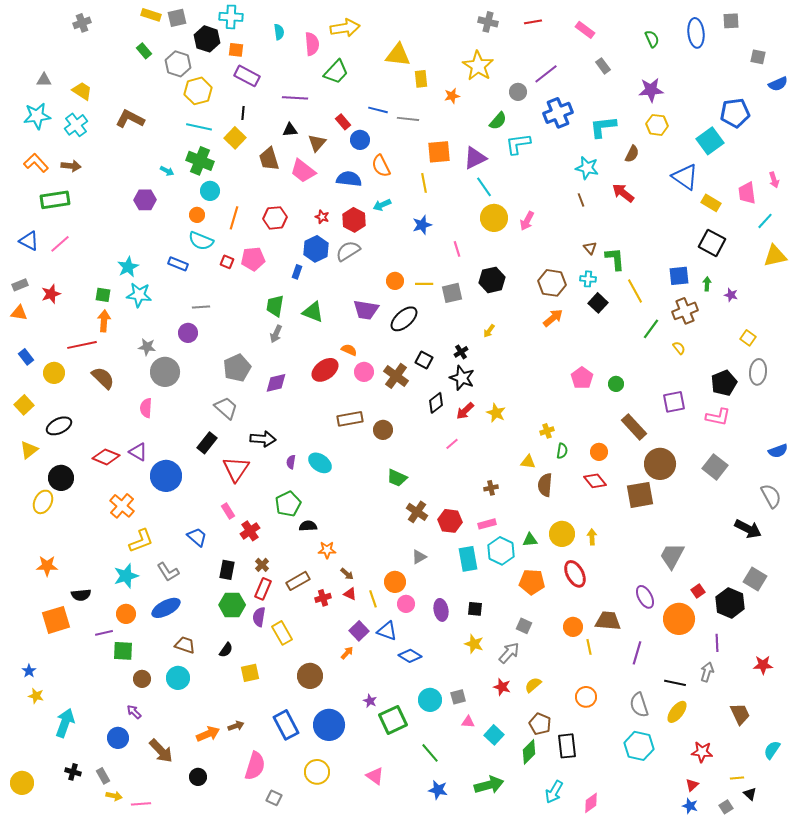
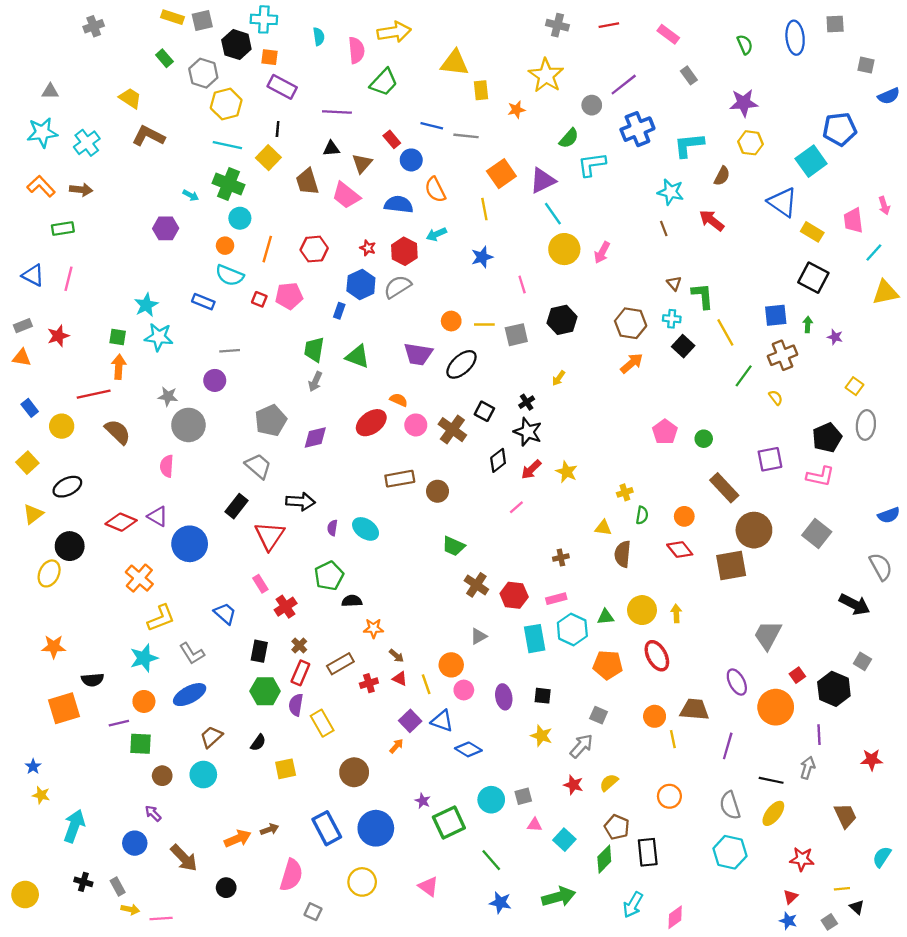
yellow trapezoid: (82, 91) -> (130, 98), moved
orange square: (439, 152) -> (501, 174), turned -30
green rectangle: (55, 200) -> (63, 228), size x0.7
pink line: (60, 244) -> (69, 279), turned -35
gray square: (755, 579) -> (862, 661), size x0.7
brown trapezoid: (185, 645) -> (211, 737), turned -60

